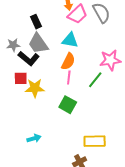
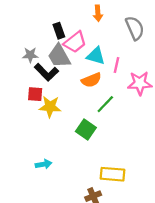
pink trapezoid: (77, 14) -> (75, 42), moved
orange semicircle: (68, 61) -> (91, 80), turned 36
pink line: (69, 77) -> (117, 65), moved
green line: (95, 80) -> (105, 104), moved

